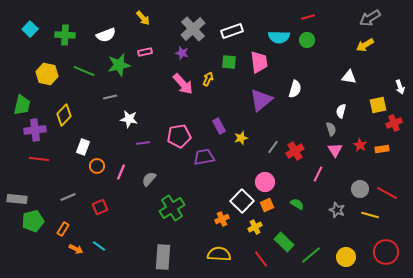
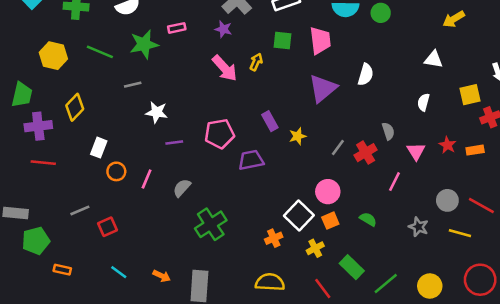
gray semicircle: (331, 129) -> (388, 131), moved
red square: (100, 207) -> (108, 227), moved
orange rectangle: (63, 229) -> (62, 270), moved, turned 72
orange arrow: (76, 249) -> (162, 276), moved

